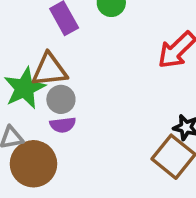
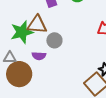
gray circle: (61, 99) -> (54, 40), moved

